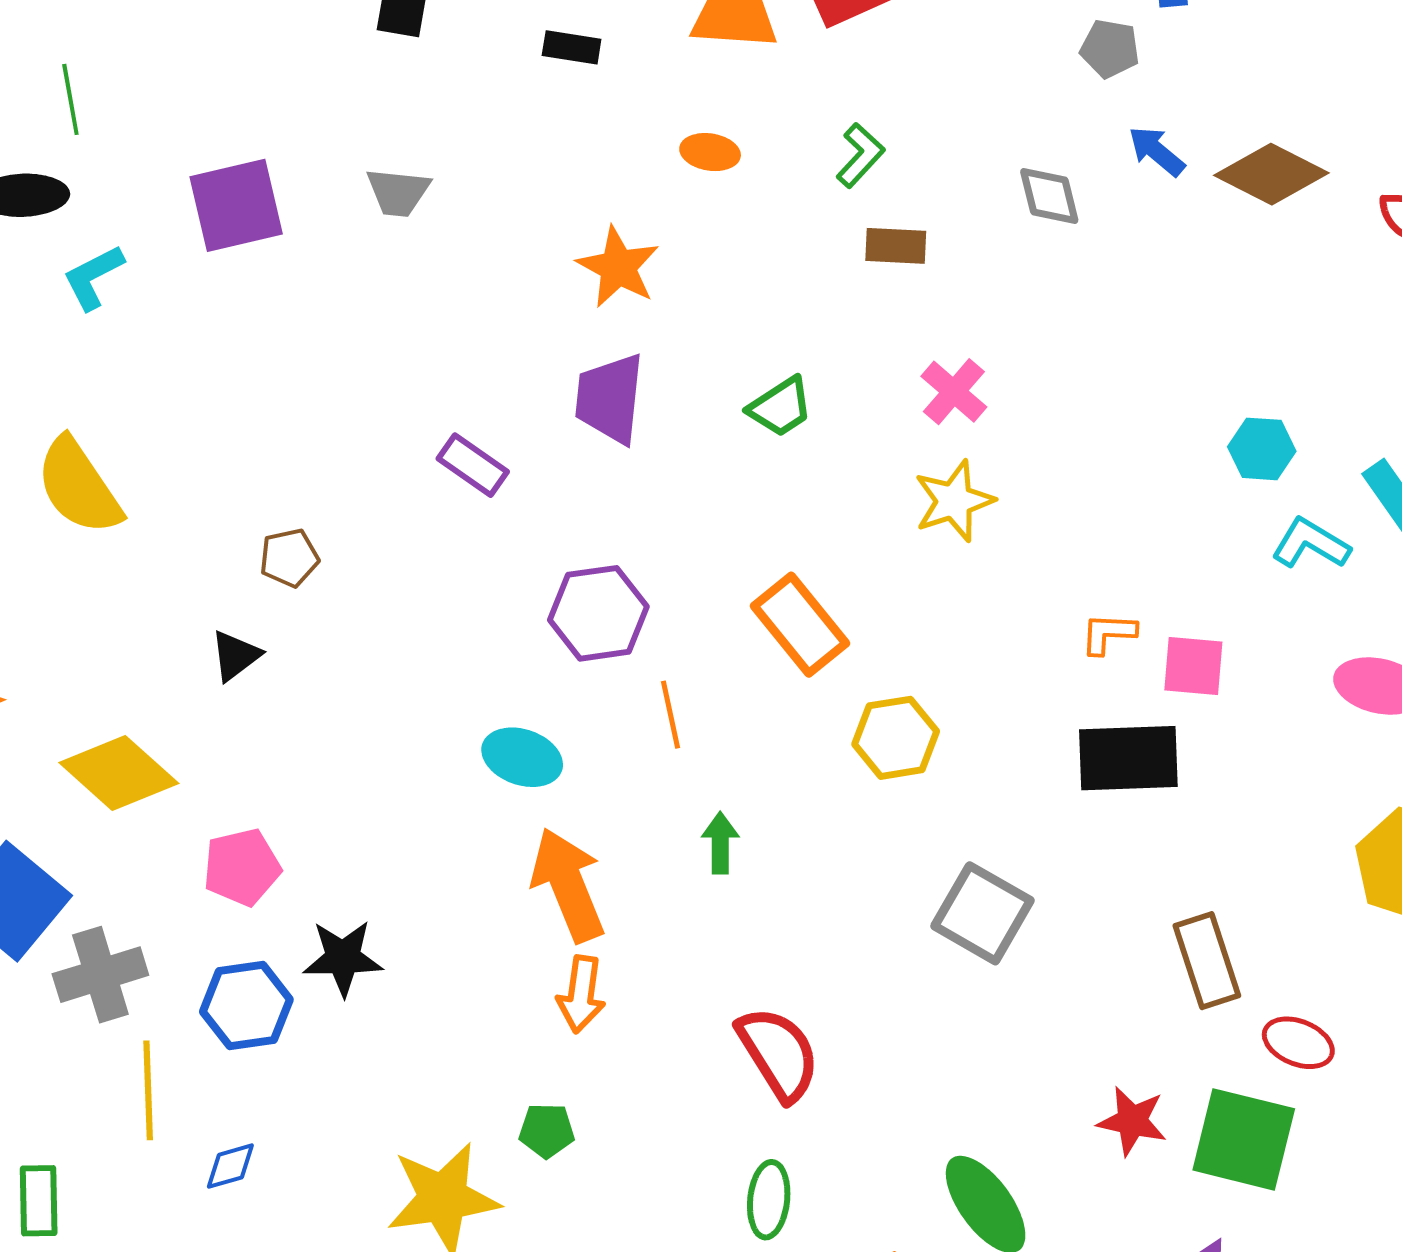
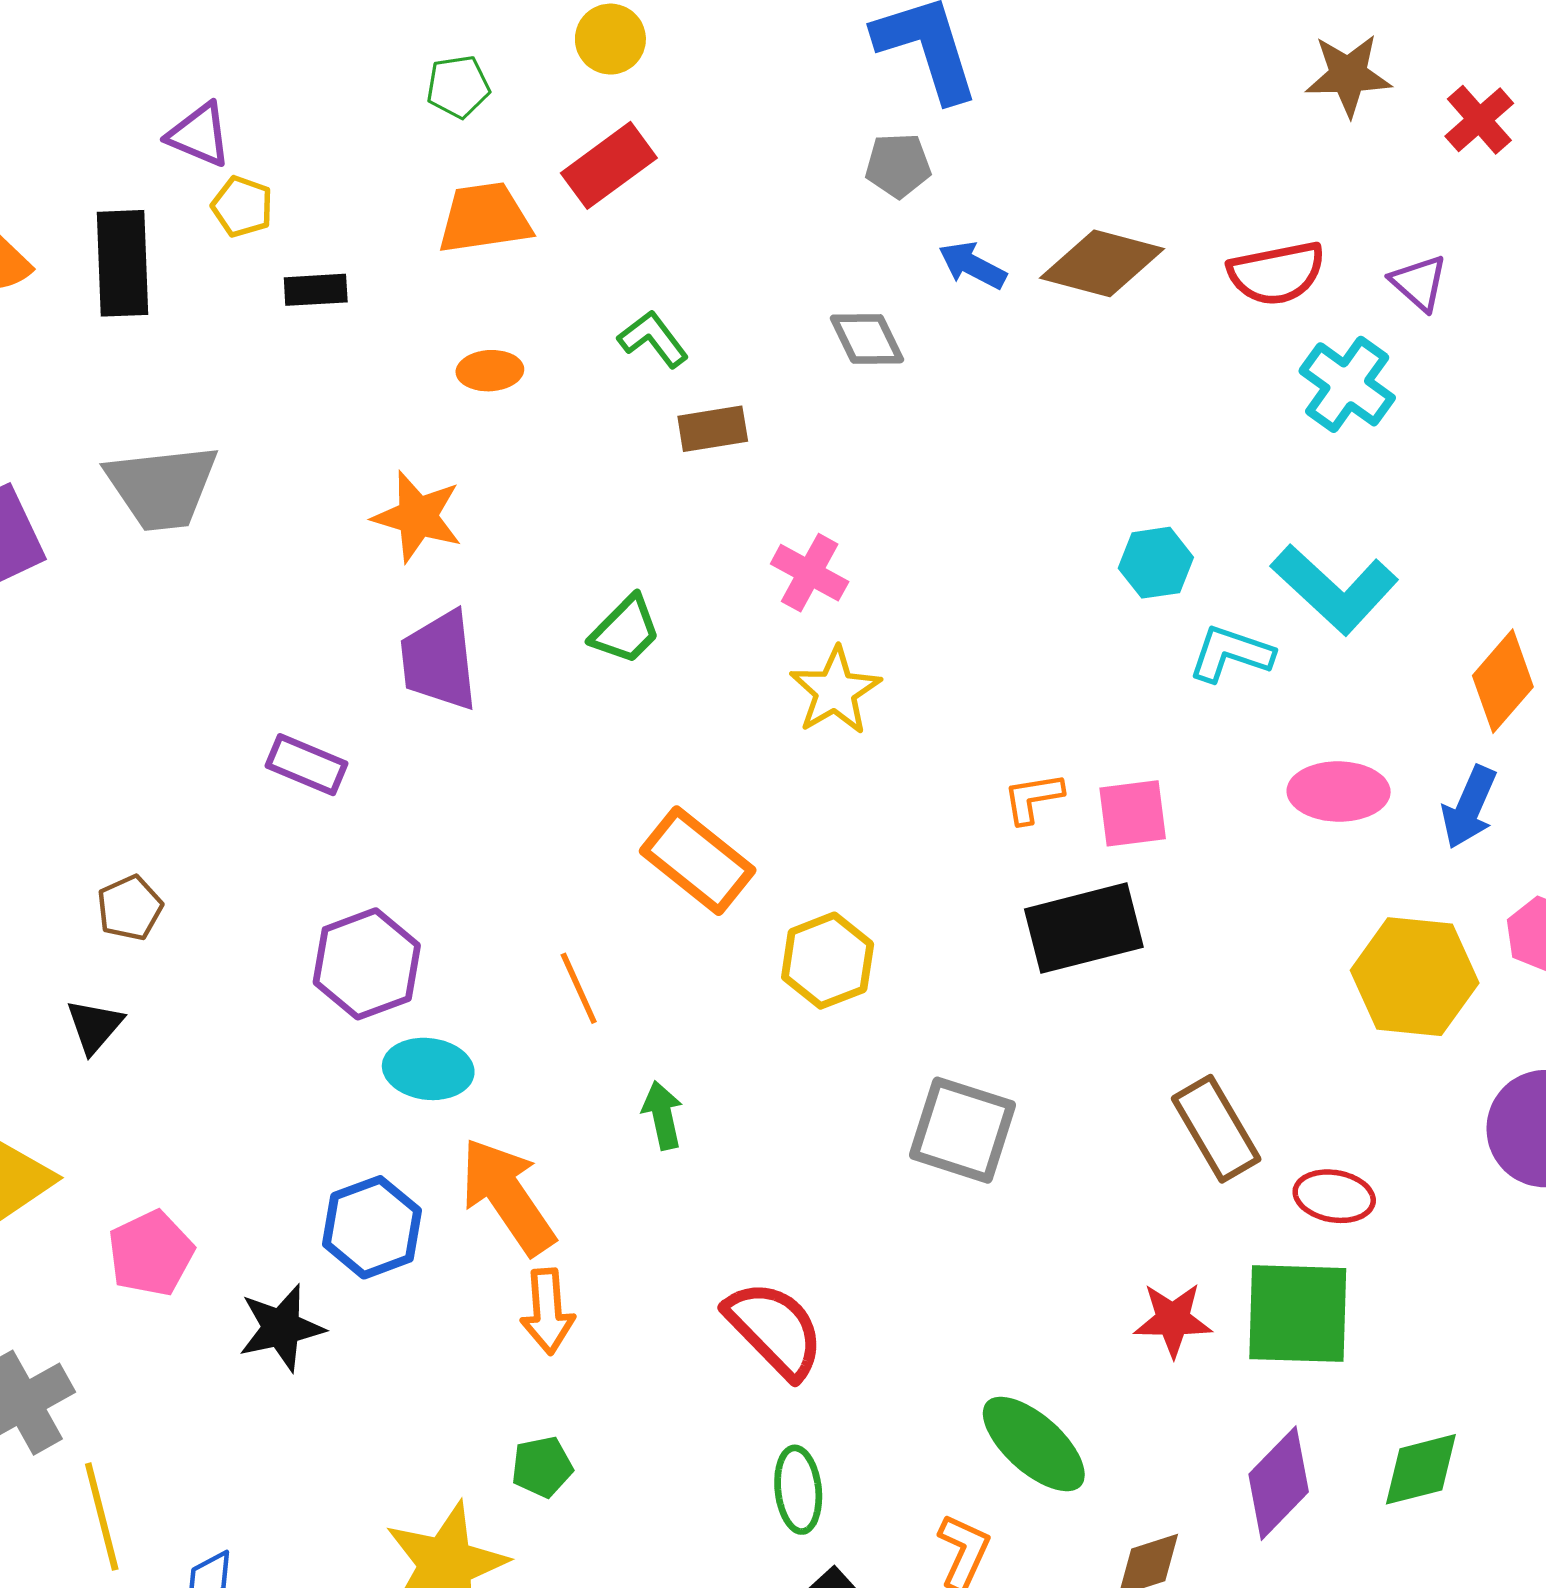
green L-shape: (860, 155) -> (653, 339), turned -68
gray trapezoid: (398, 192) -> (162, 487), size x1.6
purple hexagon: (598, 613) -> (367, 964), moved
blue hexagon: (246, 1006) -> (372, 1227), moved

